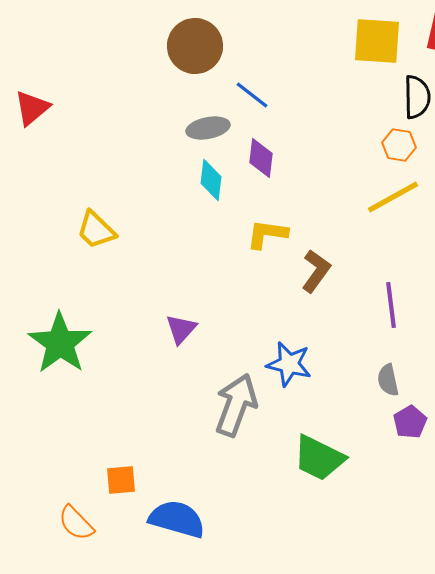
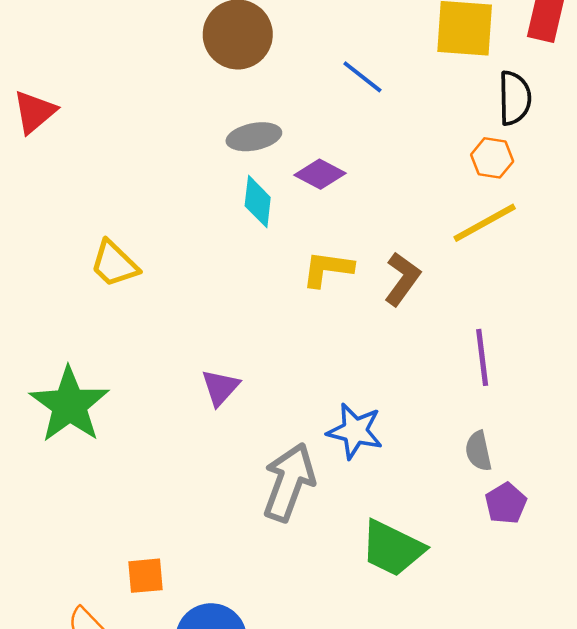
blue line: (252, 95) -> (362, 77), moved
purple diamond: (261, 158) -> (320, 174), turned -69
brown L-shape: (316, 271) -> (402, 279), moved

